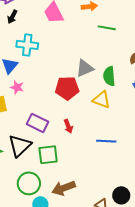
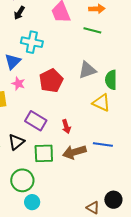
green line: (107, 28) -> (92, 30), moved
red pentagon: (67, 88) -> (51, 81), moved, turned -30
black triangle: (20, 146) -> (16, 142), size x0.7
brown arrow: (64, 188) -> (74, 152), moved

